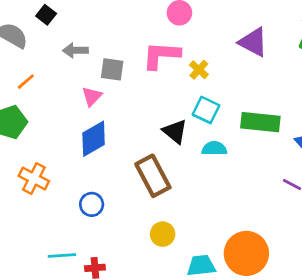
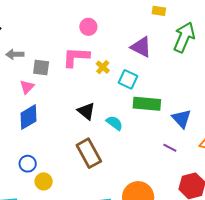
cyan square: (206, 110) -> (128, 79), moved
cyan semicircle: (214, 149) -> (114, 123), turned 36
brown rectangle: (153, 176) -> (89, 153), moved
yellow circle: (163, 234) -> (44, 181), moved

